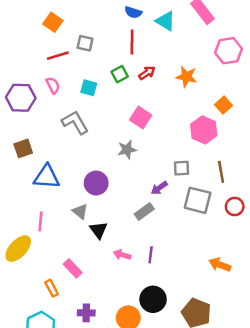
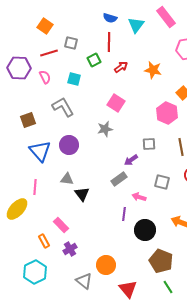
cyan triangle: (165, 21) -> (136, 25), turned 36
green square: (120, 74) -> (94, 60), moved
purple hexagon: (21, 98) -> (19, 68), moved
brown square: (23, 148) -> (28, 120), moved
blue triangle: (47, 177) -> (40, 151), turned 45
purple circle: (96, 183) -> (69, 145), moved
gray square: (198, 200) -> (162, 182), moved, size x0.7
gray triangle: (80, 211) -> (67, 179), turned -32
pink arrow: (122, 255) -> (139, 197), moved
black circle: (153, 299) -> (145, 230), moved
purple cross: (86, 313) -> (70, 249), moved, turned -32

